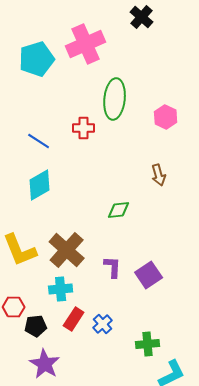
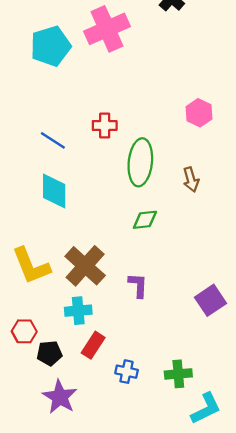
green ellipse: (115, 99) -> (140, 162), moved
cyan diamond: (40, 185) -> (54, 191), turned -60
purple square: (149, 275) -> (210, 300), moved
blue cross: (103, 324) -> (127, 372), moved, turned -36

